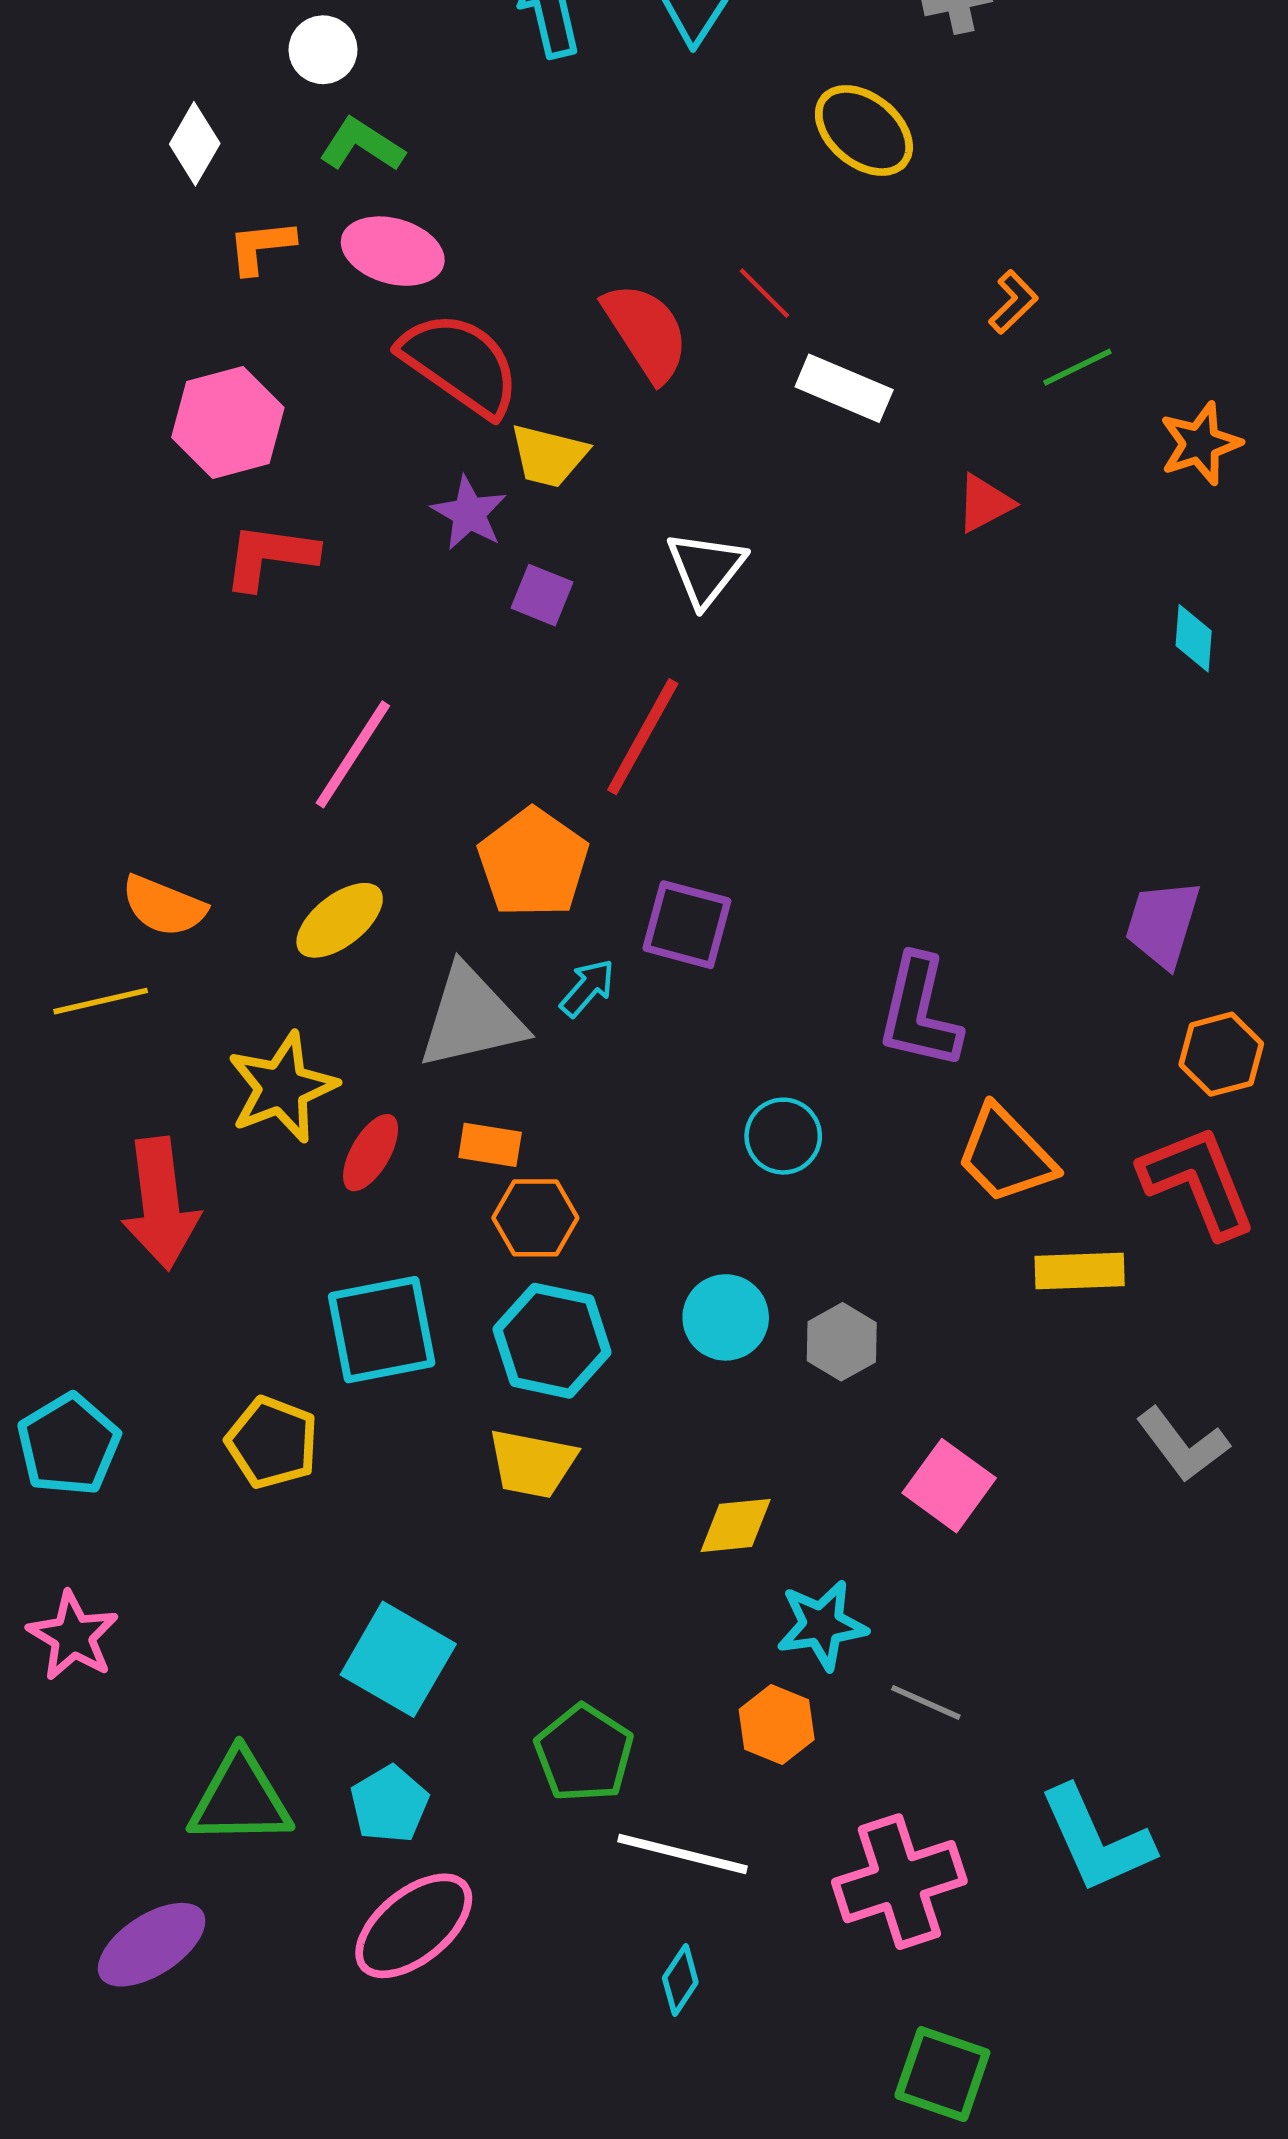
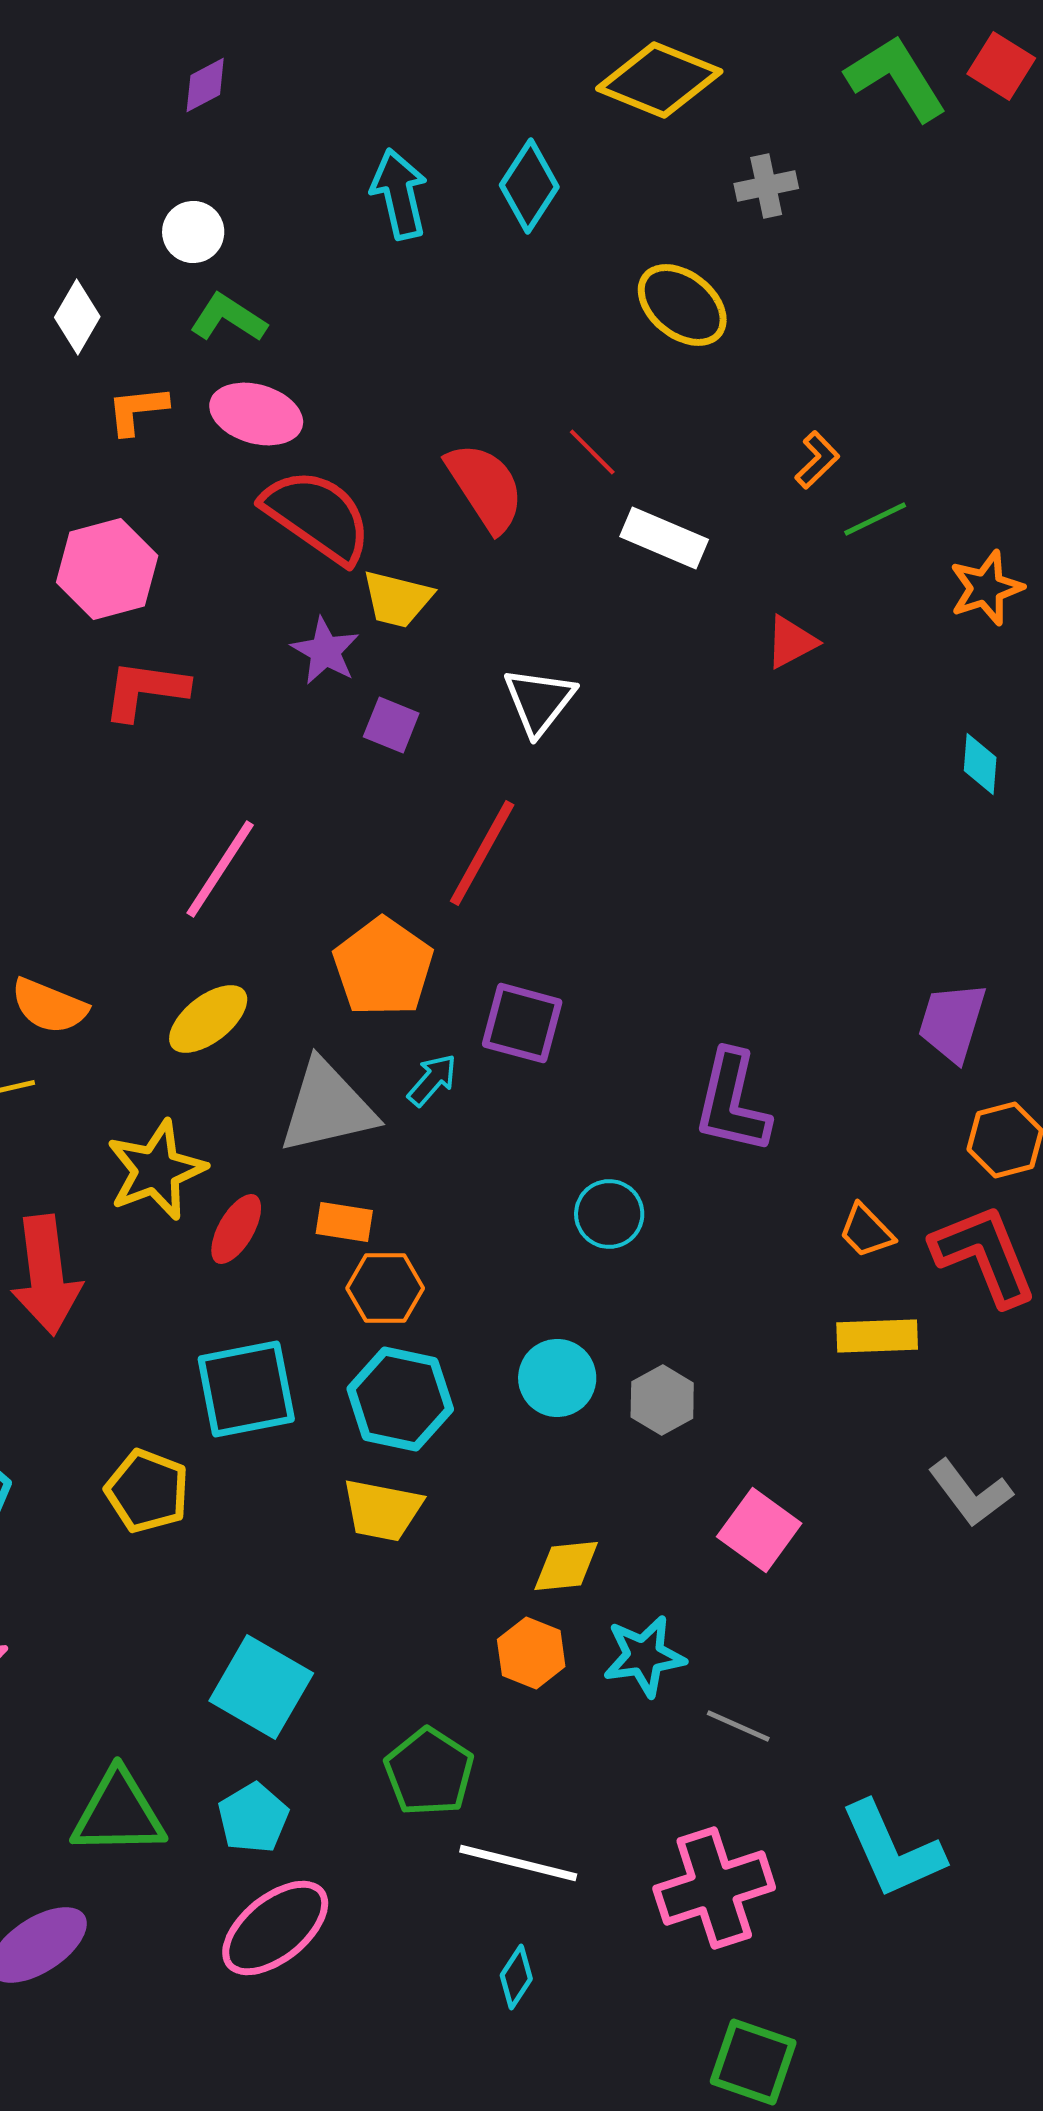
orange trapezoid: (1006, 1155) -> (866, 1231), moved, size x0.6
orange hexagon: (777, 1725) -> (531, 1653), moved

